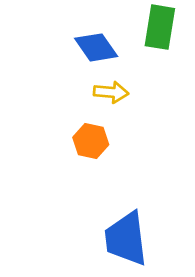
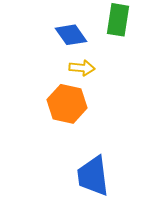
orange hexagon: (91, 141) -> (67, 104), size x1.5

